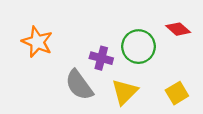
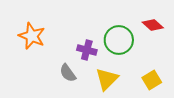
gray semicircle: (79, 85) -> (68, 73), size x0.7

